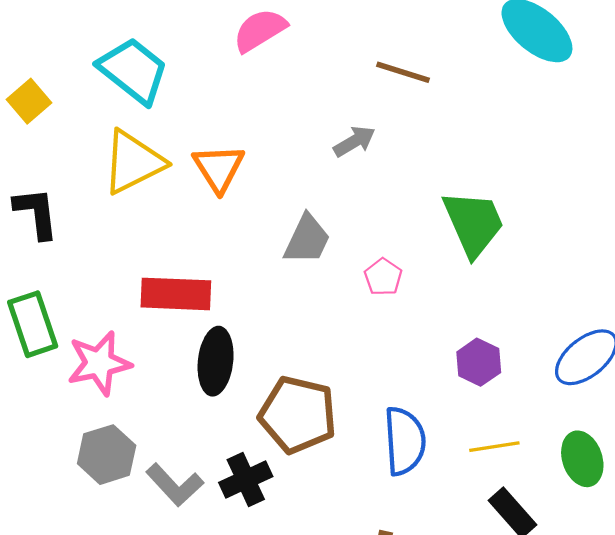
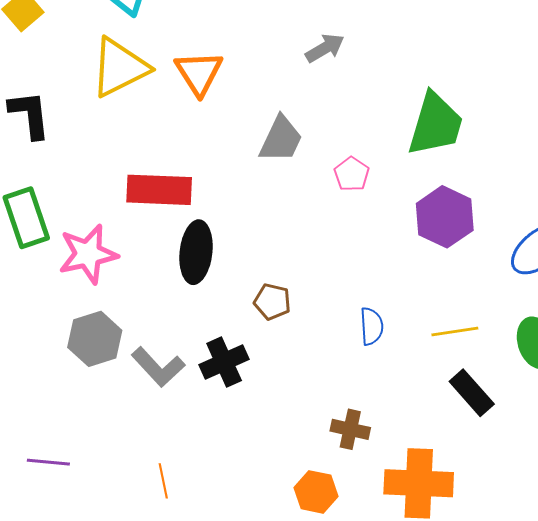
green trapezoid: (473, 223) -> (435, 124), turned 40
purple hexagon: (479, 362) -> (445, 217), moved, size x1.4
brown pentagon: (298, 415) -> (272, 302), size x0.5
blue semicircle: (405, 441) -> (372, 326), size x0.6

